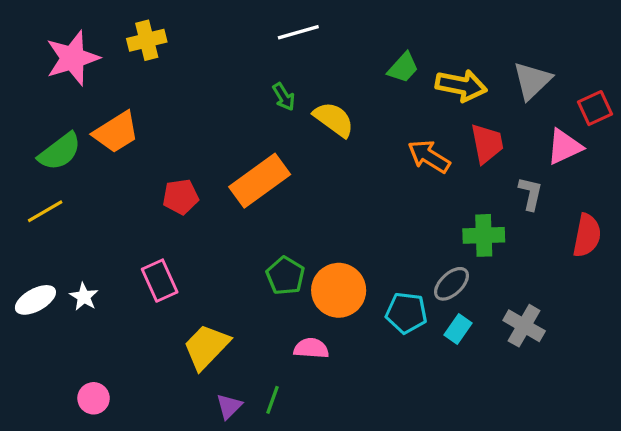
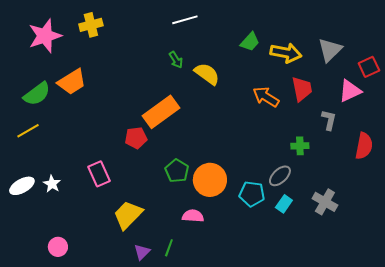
red pentagon: (181, 197) -> (136, 138), moved
green cross: (484, 235) -> (300, 146), size x0.7

